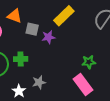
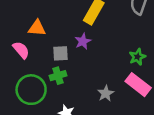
gray square: (32, 29) -> (60, 53), moved
gray star: (39, 82) -> (106, 93), moved

